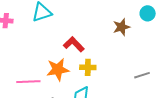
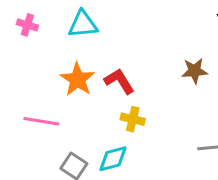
orange star: (58, 69) -> (77, 79), moved, turned 30

